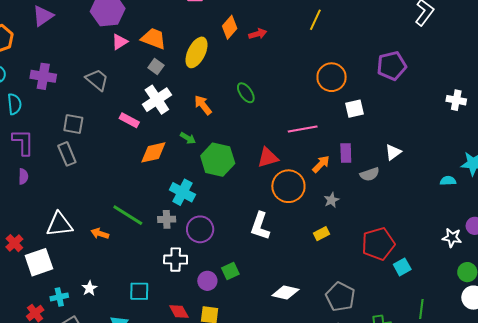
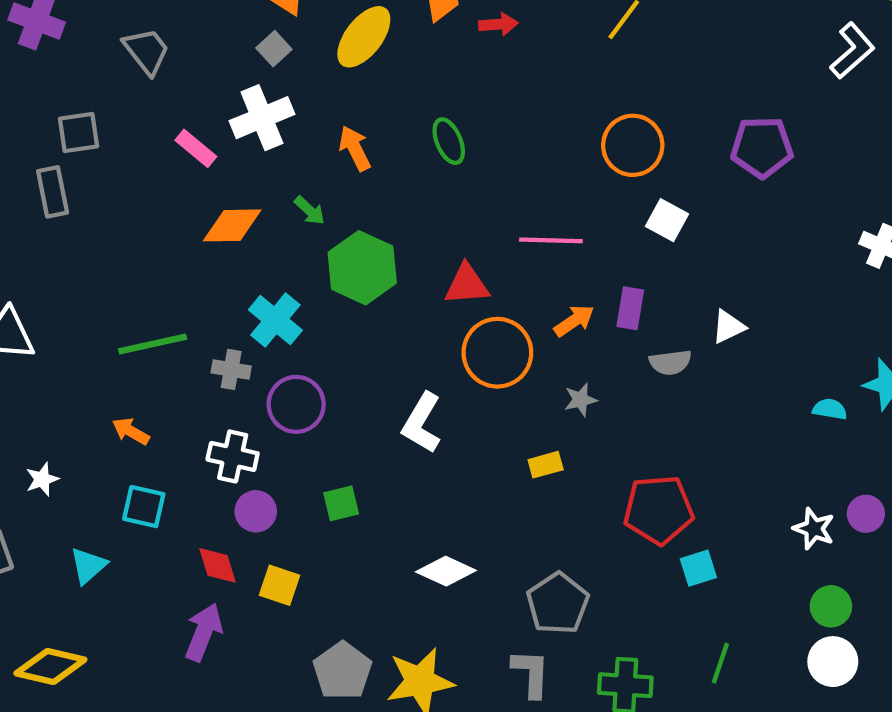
white square: (355, 109) -> (667, 220), turned 30
gray square: (73, 124) -> (79, 133), turned -30
green line: (128, 215) -> (153, 344), turned -56
orange arrow: (100, 234) -> (131, 431), moved
purple circle: (207, 281) -> (256, 511), moved

